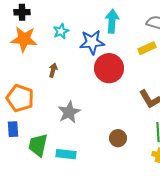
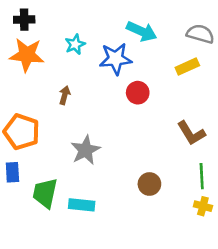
cyan arrow: (112, 21) -> (142, 31), turned 110
red circle: (109, 68) -> (138, 93), size x0.6

